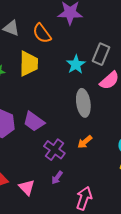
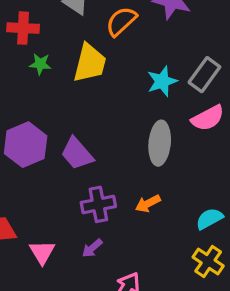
orange semicircle: (42, 33) -> (121, 21), turned 70
purple cross: (54, 150) -> (98, 204), turned 30

